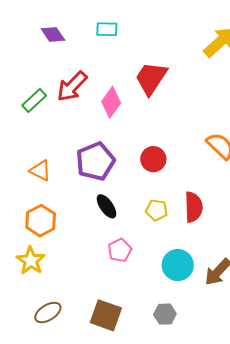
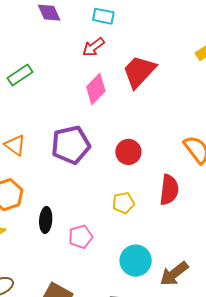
red arrow: (72, 86) -> (93, 47), moved, size x0.7
black ellipse: (107, 206) -> (46, 220), moved, turned 30
red semicircle: (194, 207) -> (169, 190), moved
yellow pentagon: (157, 210) -> (123, 203), turned -30

